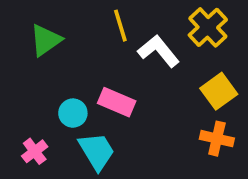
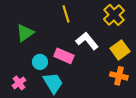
green triangle: (46, 40) -> (25, 33), moved
white L-shape: (159, 51) -> (87, 41), moved

